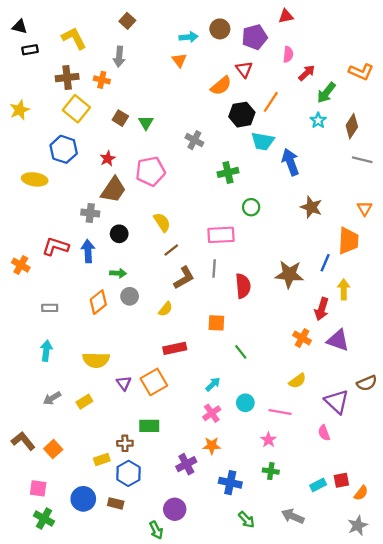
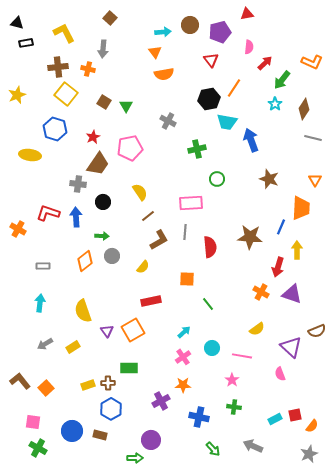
orange semicircle: (221, 86) -> (164, 74), moved, turned 30
yellow semicircle: (96, 360) -> (83, 311), turned 70
yellow rectangle: (102, 459) -> (88, 385), moved
green arrow: (156, 530) -> (135, 458), turned -63

